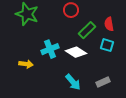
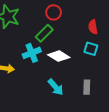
green rectangle: (87, 30) -> (44, 33), moved
gray rectangle: (103, 82) -> (87, 87), turned -64

